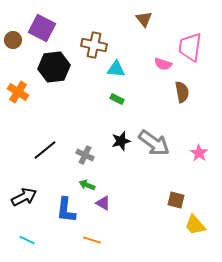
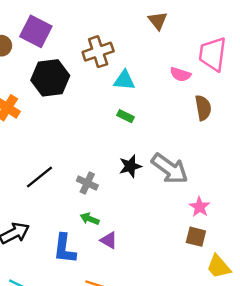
brown cross: (94, 45) -> (98, 52), turned -30
pink star: (199, 153) -> (200, 207), moved

